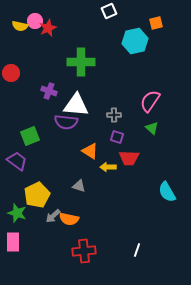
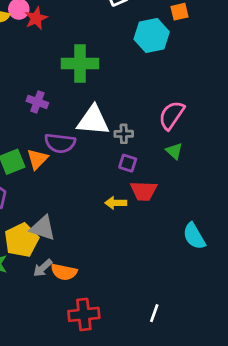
white triangle: (76, 105) -> (93, 121), moved
orange triangle: (90, 151) -> (37, 159), moved, turned 42
gray triangle: (79, 186) -> (43, 228), moved, size x1.5

